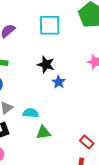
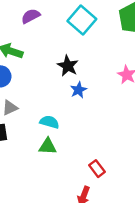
cyan square: (50, 25) -> (82, 20), turned 30
cyan semicircle: (31, 113) -> (49, 122), moved

